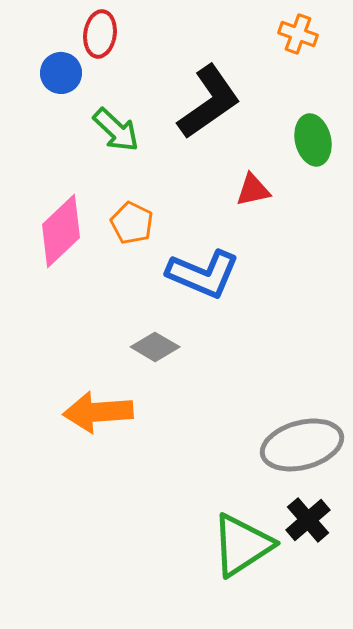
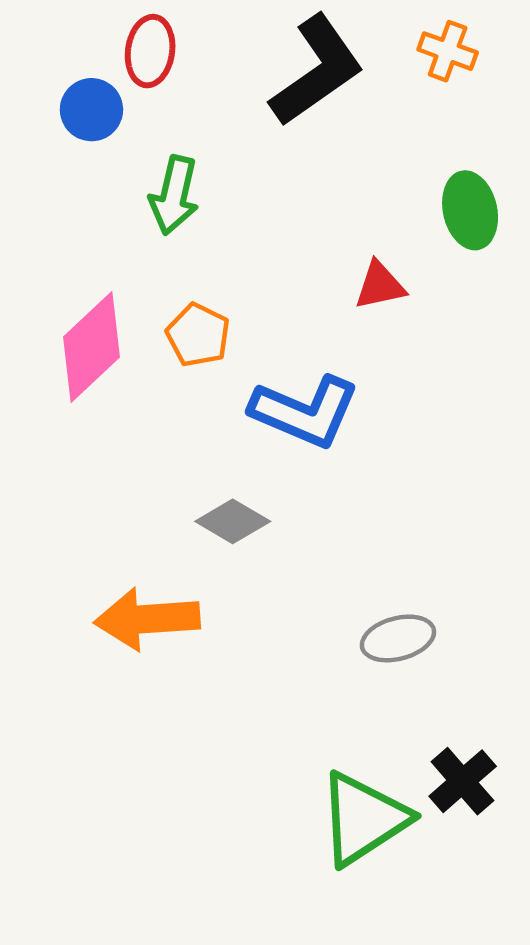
black L-shape: (209, 102) -> (317, 71), moved
green arrow: (116, 130) -> (174, 195), turned 60
gray ellipse: (302, 445) -> (398, 638), moved, size x0.6

